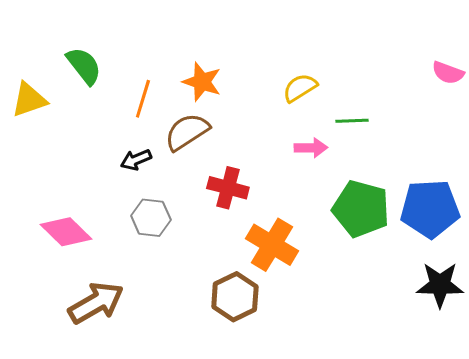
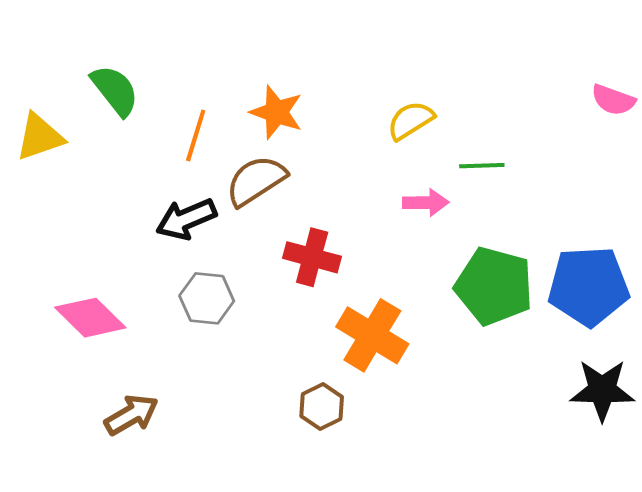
black arrow: (136, 160) -> (186, 219), size x1.4
brown hexagon: (235, 297) -> (322, 407), size x0.7
brown arrow: (96, 303) -> (131, 415), size x0.7

